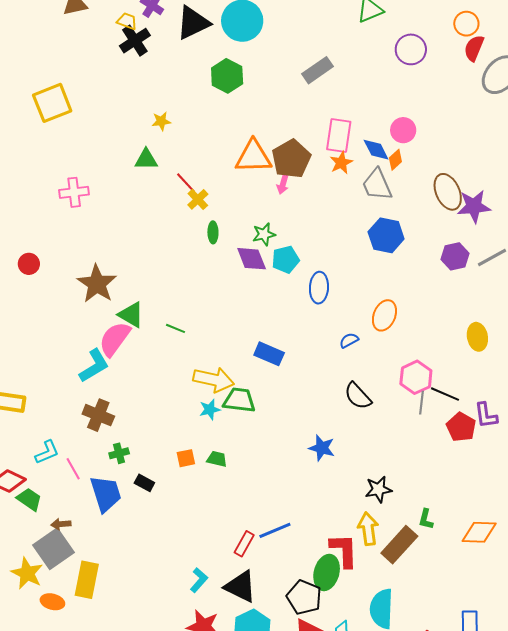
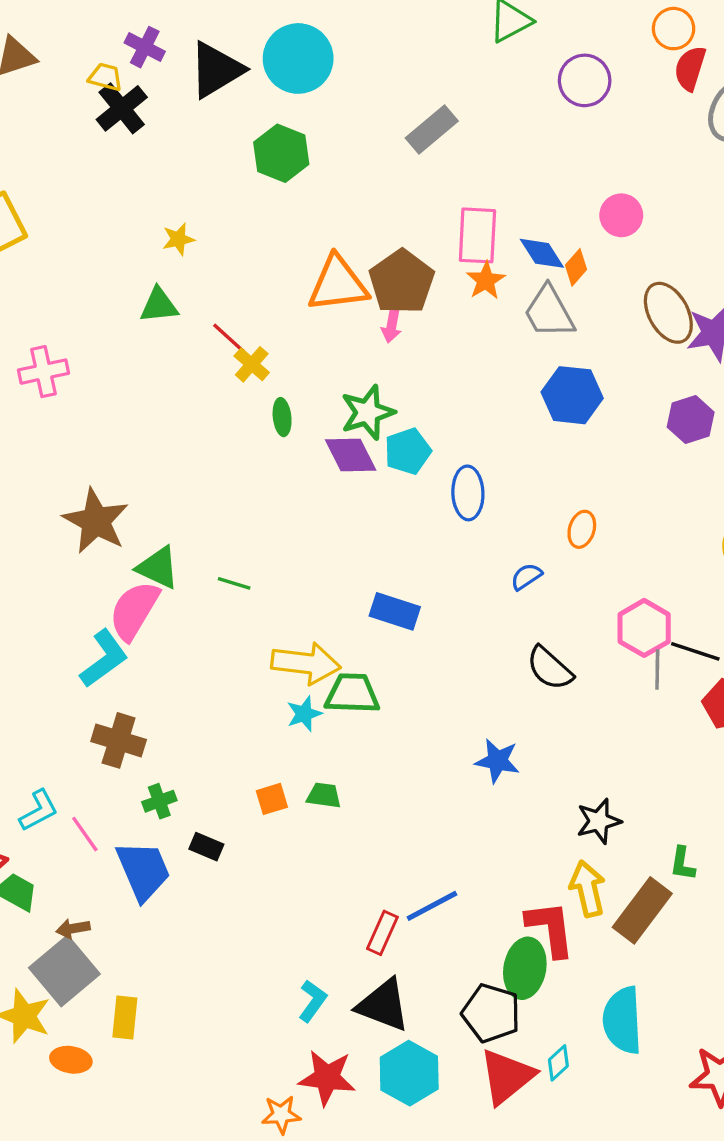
pink circle: (403, 130) -> (621, 215), moved
green star: (264, 234) -> (368, 412), size x1.4
orange ellipse: (384, 315) -> (582, 529), size x0.7
yellow rectangle: (87, 580) -> (125, 1018), size x0.7

